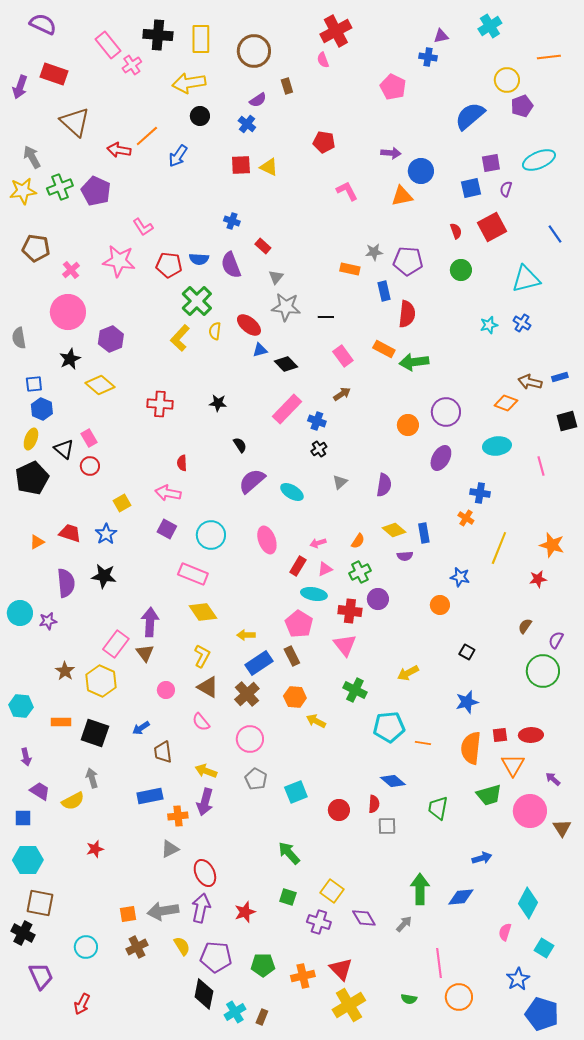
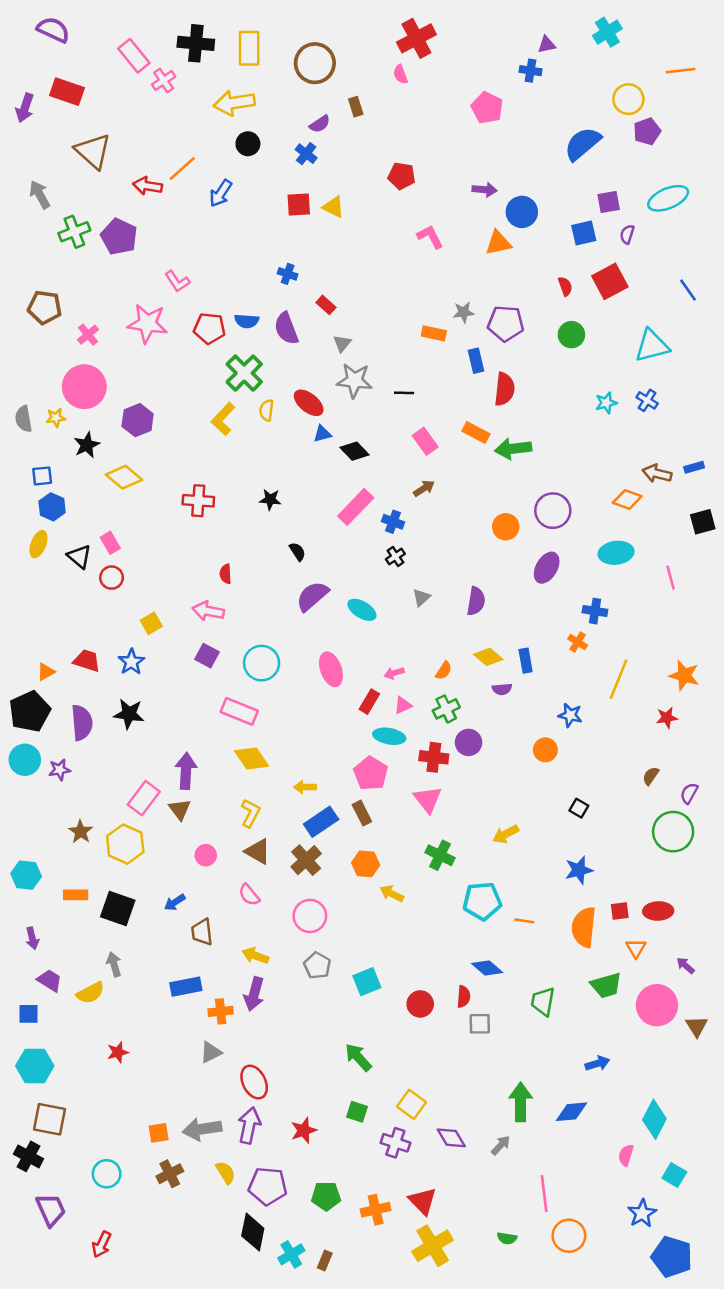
yellow star: (23, 191) -> (56, 418), moved, size x0.6
black pentagon: (32, 478) -> (30, 711), moved
orange triangle: (513, 765) -> (636, 948), size x0.7

